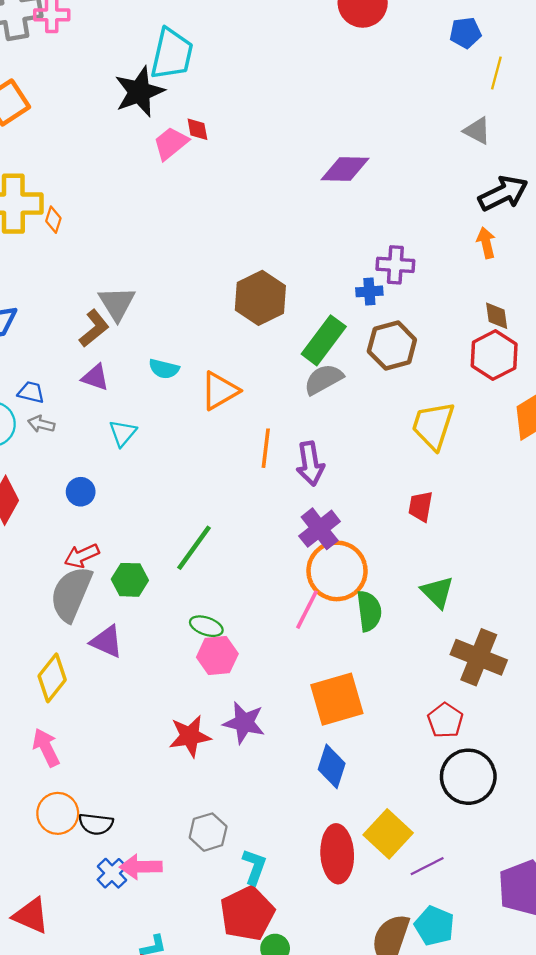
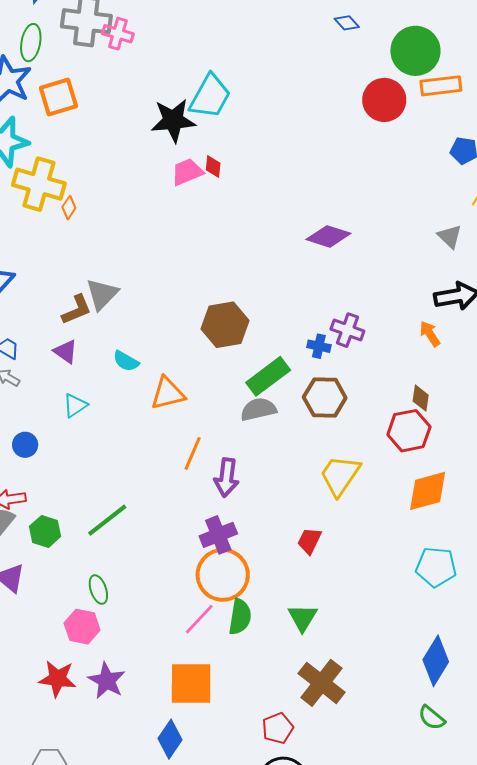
orange arrow: (486, 243) -> (430, 334), turned -36
pink line: (307, 610) -> (199, 619), moved
green ellipse: (206, 626) -> (98, 590), turned 36
pink hexagon: (217, 656) -> (82, 627), moved

